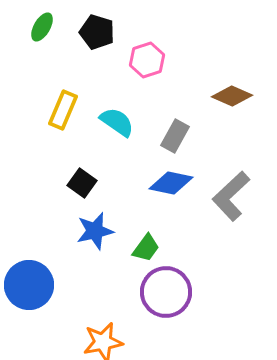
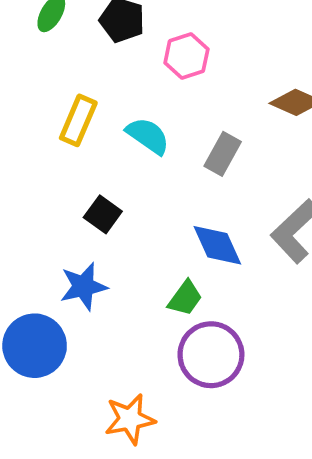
blue diamond: (171, 183) -> (217, 245), moved, turned 54
blue star: (95, 231) -> (83, 286), moved

